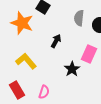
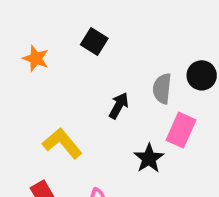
gray semicircle: (79, 18) -> (162, 89), moved
orange star: (22, 23) -> (36, 58), moved, size x0.6

